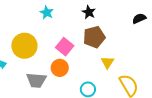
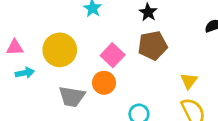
yellow triangle: (107, 62) -> (189, 81), moved

